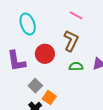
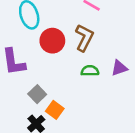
red circle: (45, 54) -> (52, 41), moved

